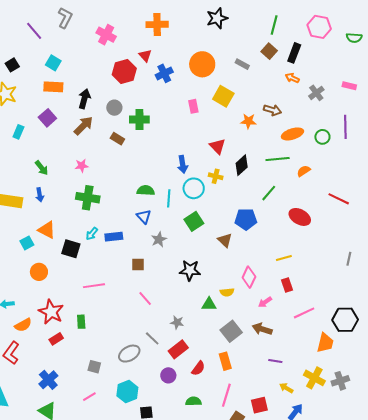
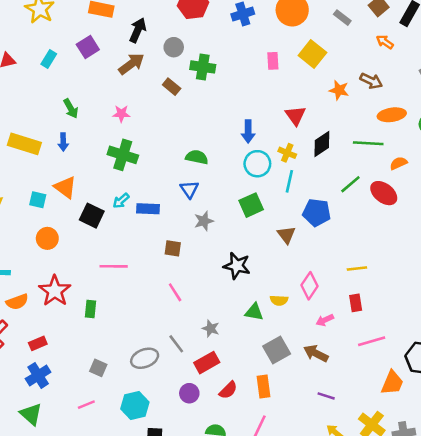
orange arrow: (292, 78) -> (385, 42), moved
cyan line: (169, 198) -> (289, 181), moved
red ellipse: (300, 217) -> (384, 193), moved
cyan square: (27, 243) -> (38, 200), turned 32
red rectangle: (56, 339) -> (38, 343), moved

